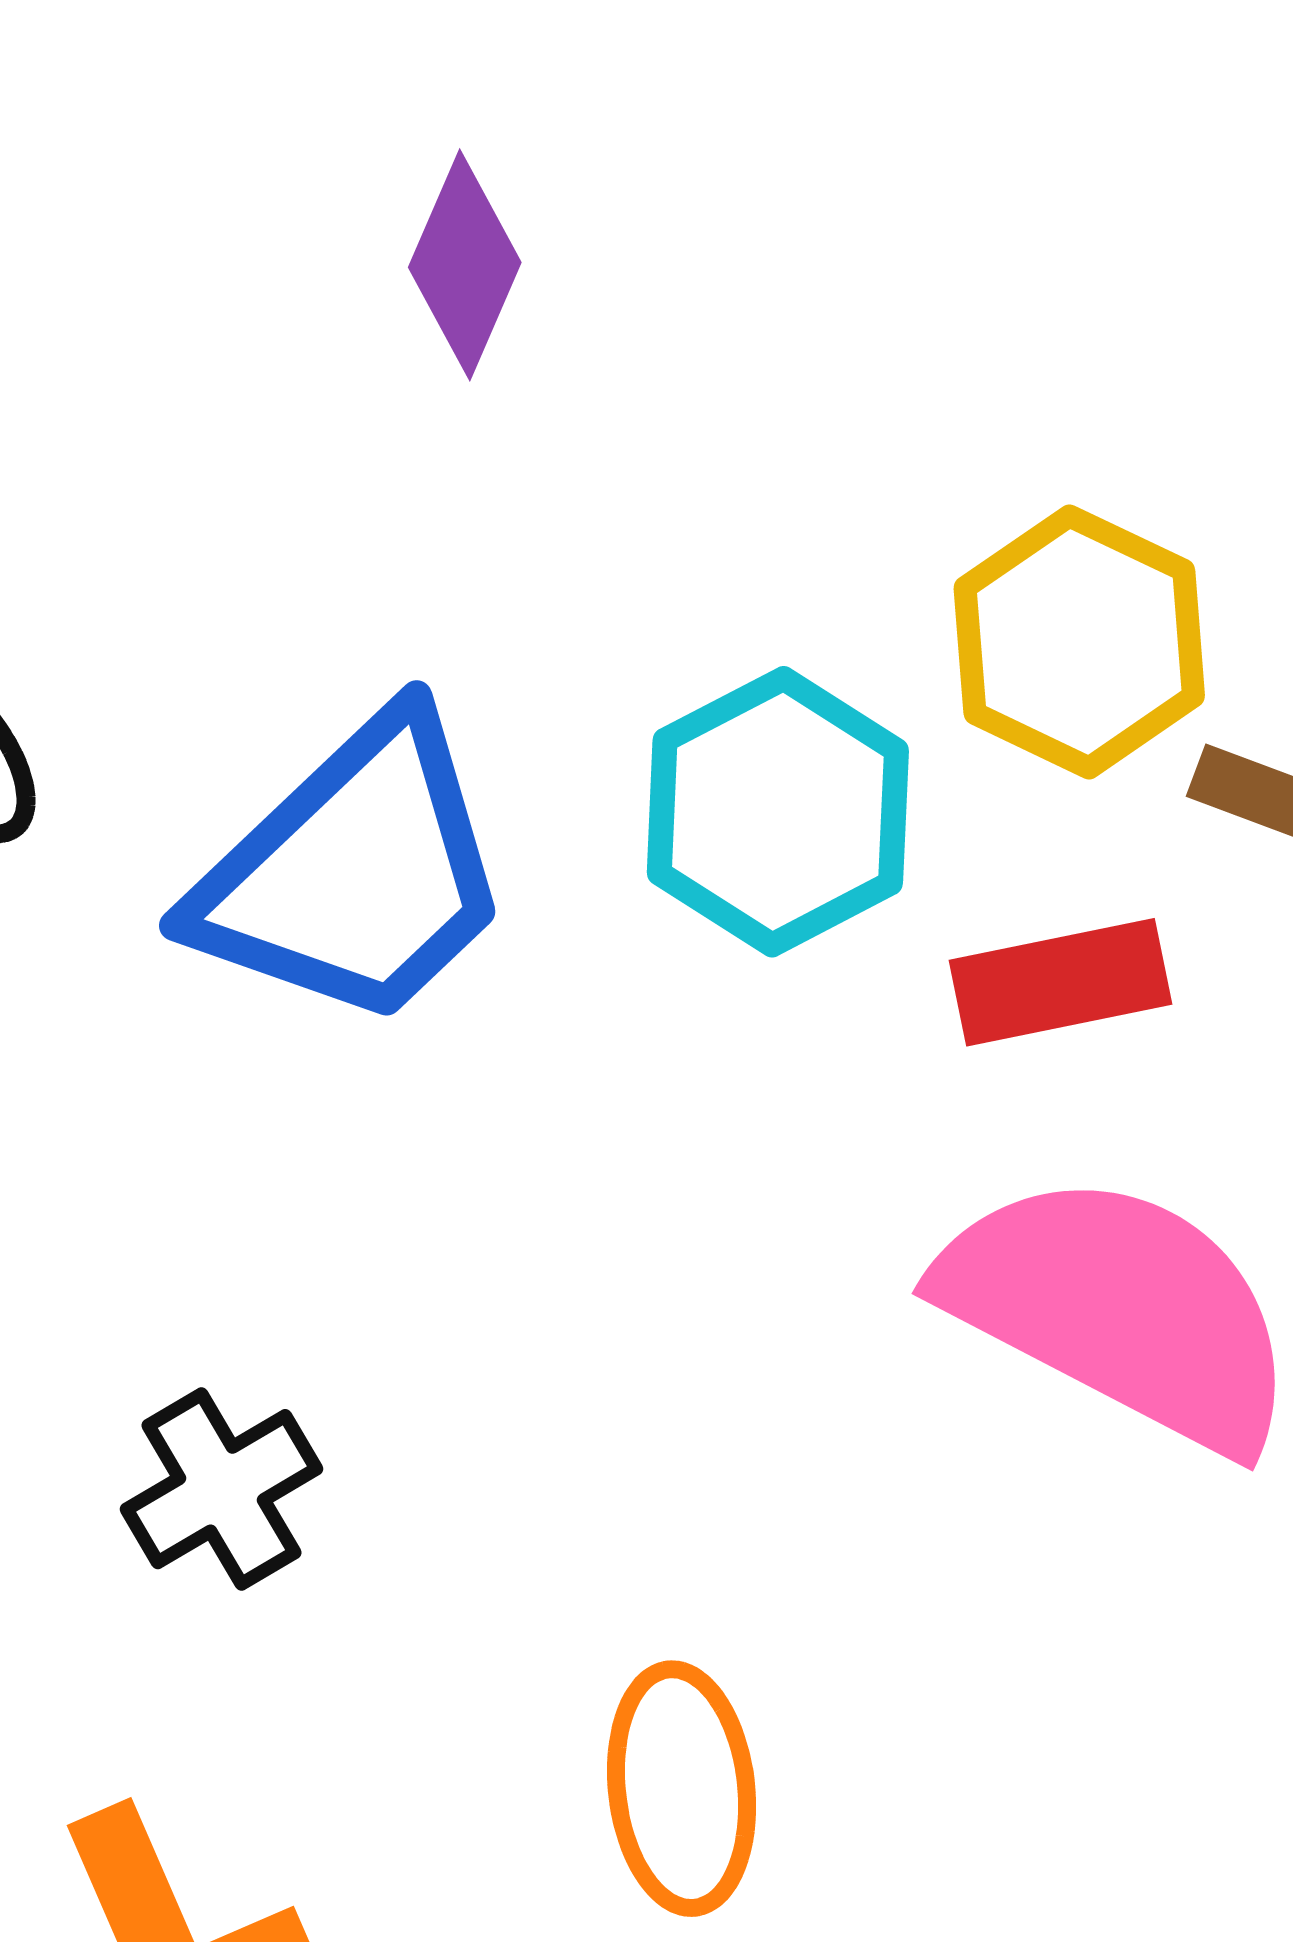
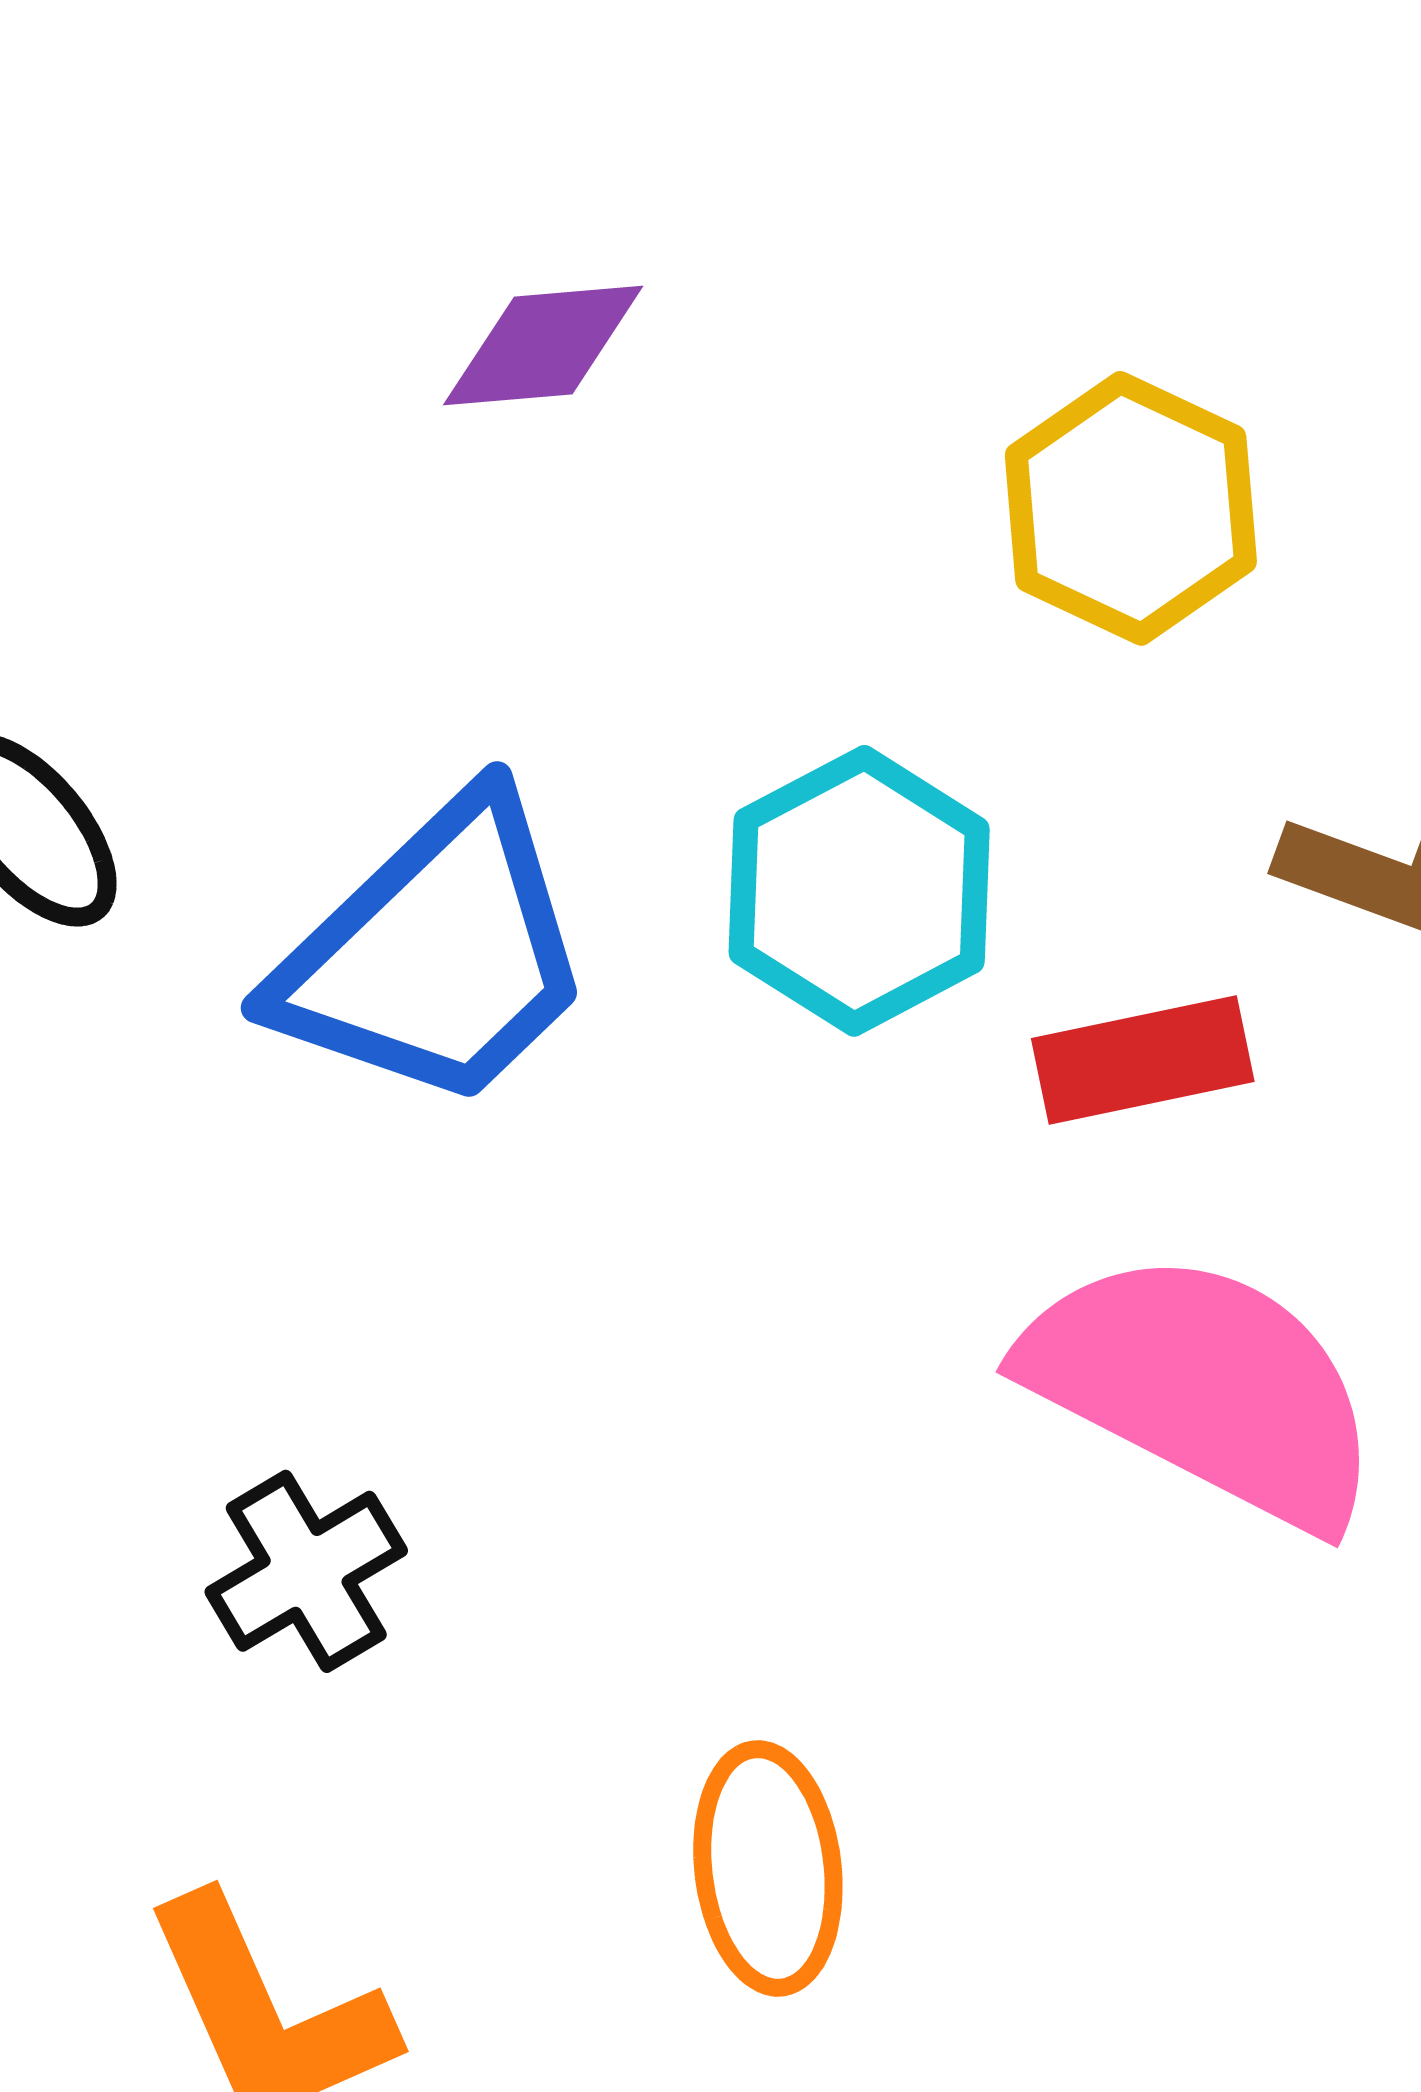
purple diamond: (465, 265) -> (543, 346), turned 62
yellow hexagon: (1079, 642) -> (1131, 508), moved

